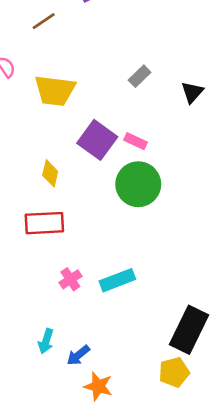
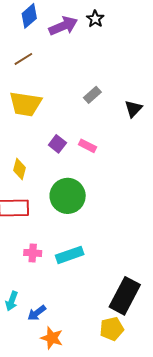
brown line: (44, 21) -> (23, 59), moved
purple square: (97, 140) -> (57, 144), size x0.6
green circle: (138, 184) -> (68, 196), moved
pink cross: (70, 279) -> (33, 253), turned 36

